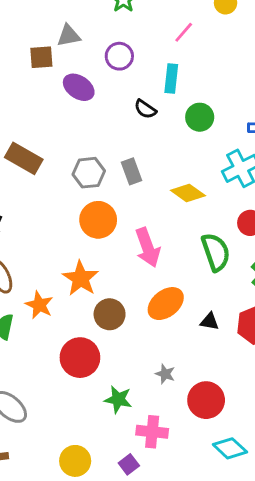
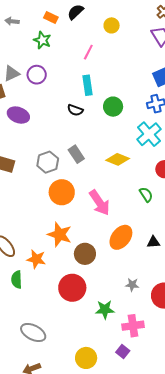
purple circle: (119, 56) -> (37, 75), moved
purple ellipse: (79, 87) -> (18, 115), moved
green semicircle: (216, 252) -> (146, 195), size x0.6

